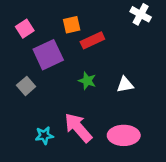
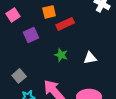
purple square: (48, 55) -> (31, 35), size x0.7
gray square: (26, 86) -> (19, 76), moved

